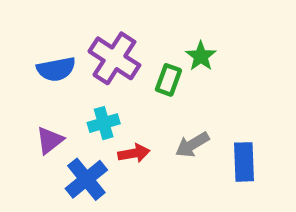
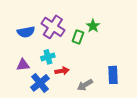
purple triangle: (50, 140) -> (23, 65), turned 32
gray arrow: (192, 145) -> (85, 85), moved

